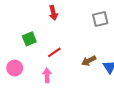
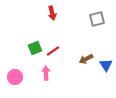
green square: (29, 39) -> (35, 48), moved
pink circle: (15, 68) -> (15, 77), moved

